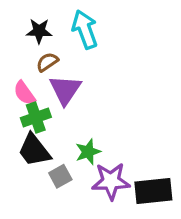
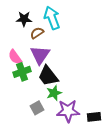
brown semicircle: (47, 62) -> (37, 33), moved
black trapezoid: (34, 150) -> (48, 76), moved
black rectangle: (153, 191) -> (94, 117), size x0.6

